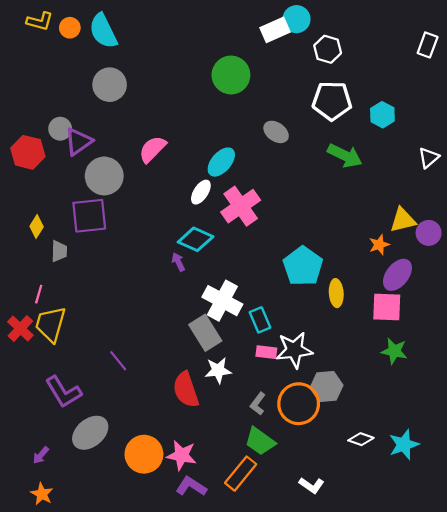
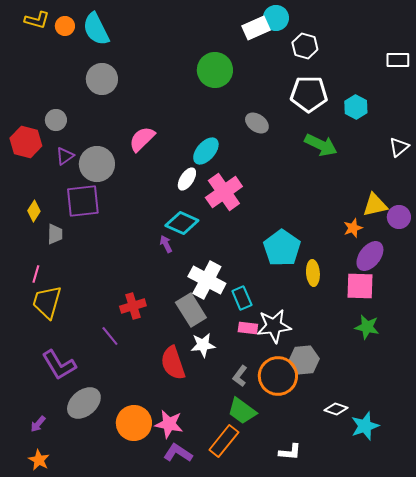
white rectangle: (428, 45) -> (398, 60), moved, turned 70
purple triangle: (78, 142) -> (65, 156), moved, size x0.7
red cross: (20, 329) -> (133, 306), moved, turned 30
cyan star: (404, 445) -> (365, 426), moved
white L-shape: (312, 485) -> (290, 452), turned -30

